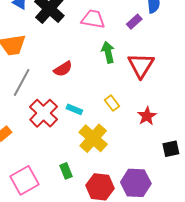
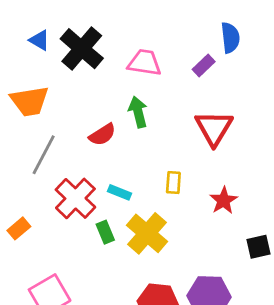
green arrow: (108, 52) -> (138, 112), moved
yellow rectangle: (112, 103) -> (173, 183), turned 42
green rectangle: (66, 171) -> (105, 232), moved

